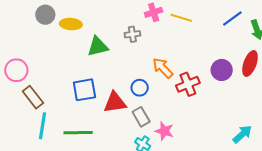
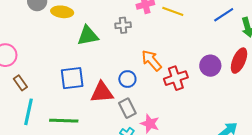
brown rectangle: (33, 97) -> (20, 83), size x0.7

